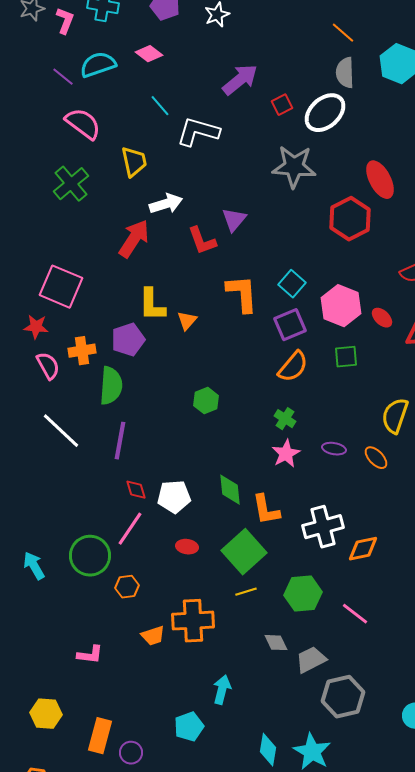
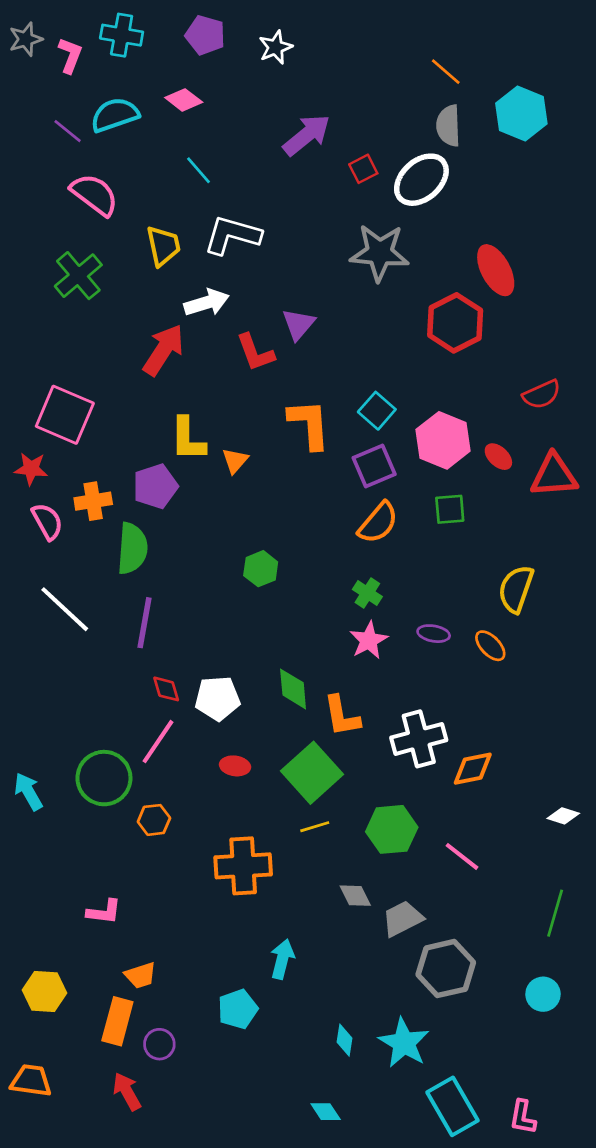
white L-shape: (198, 132) -> (232, 235), moved
orange trapezoid: (153, 636) -> (140, 975), moved
cyan diamond: (268, 750) -> (344, 1040), size x0.7

